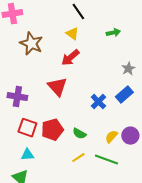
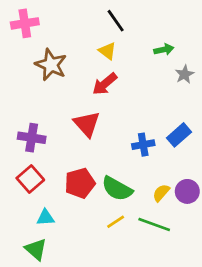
gray star: (128, 69) -> (185, 74), moved
blue cross: (98, 102) -> (143, 145), turned 35
red square: (27, 128) -> (30, 179), moved, turned 30
green semicircle: (79, 134) -> (117, 189), size x1.6

